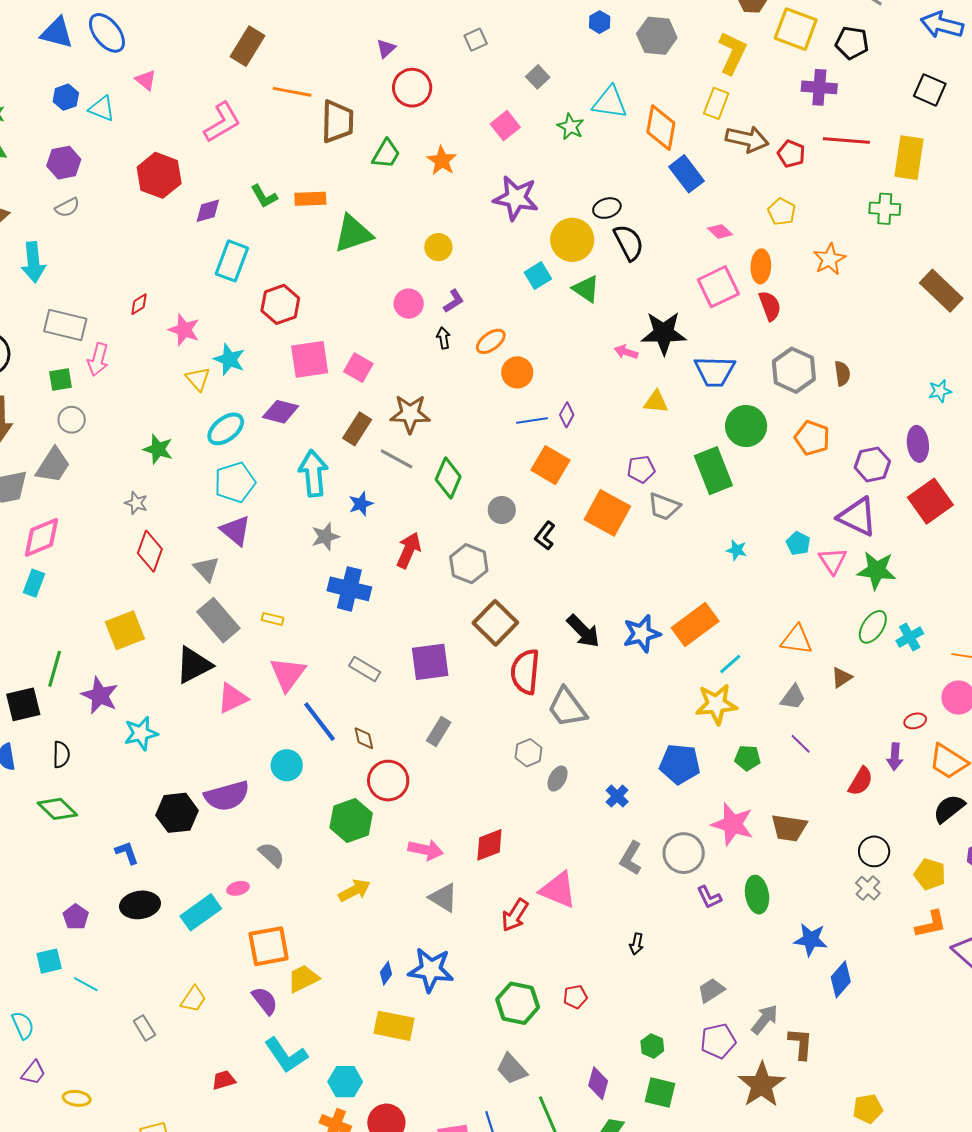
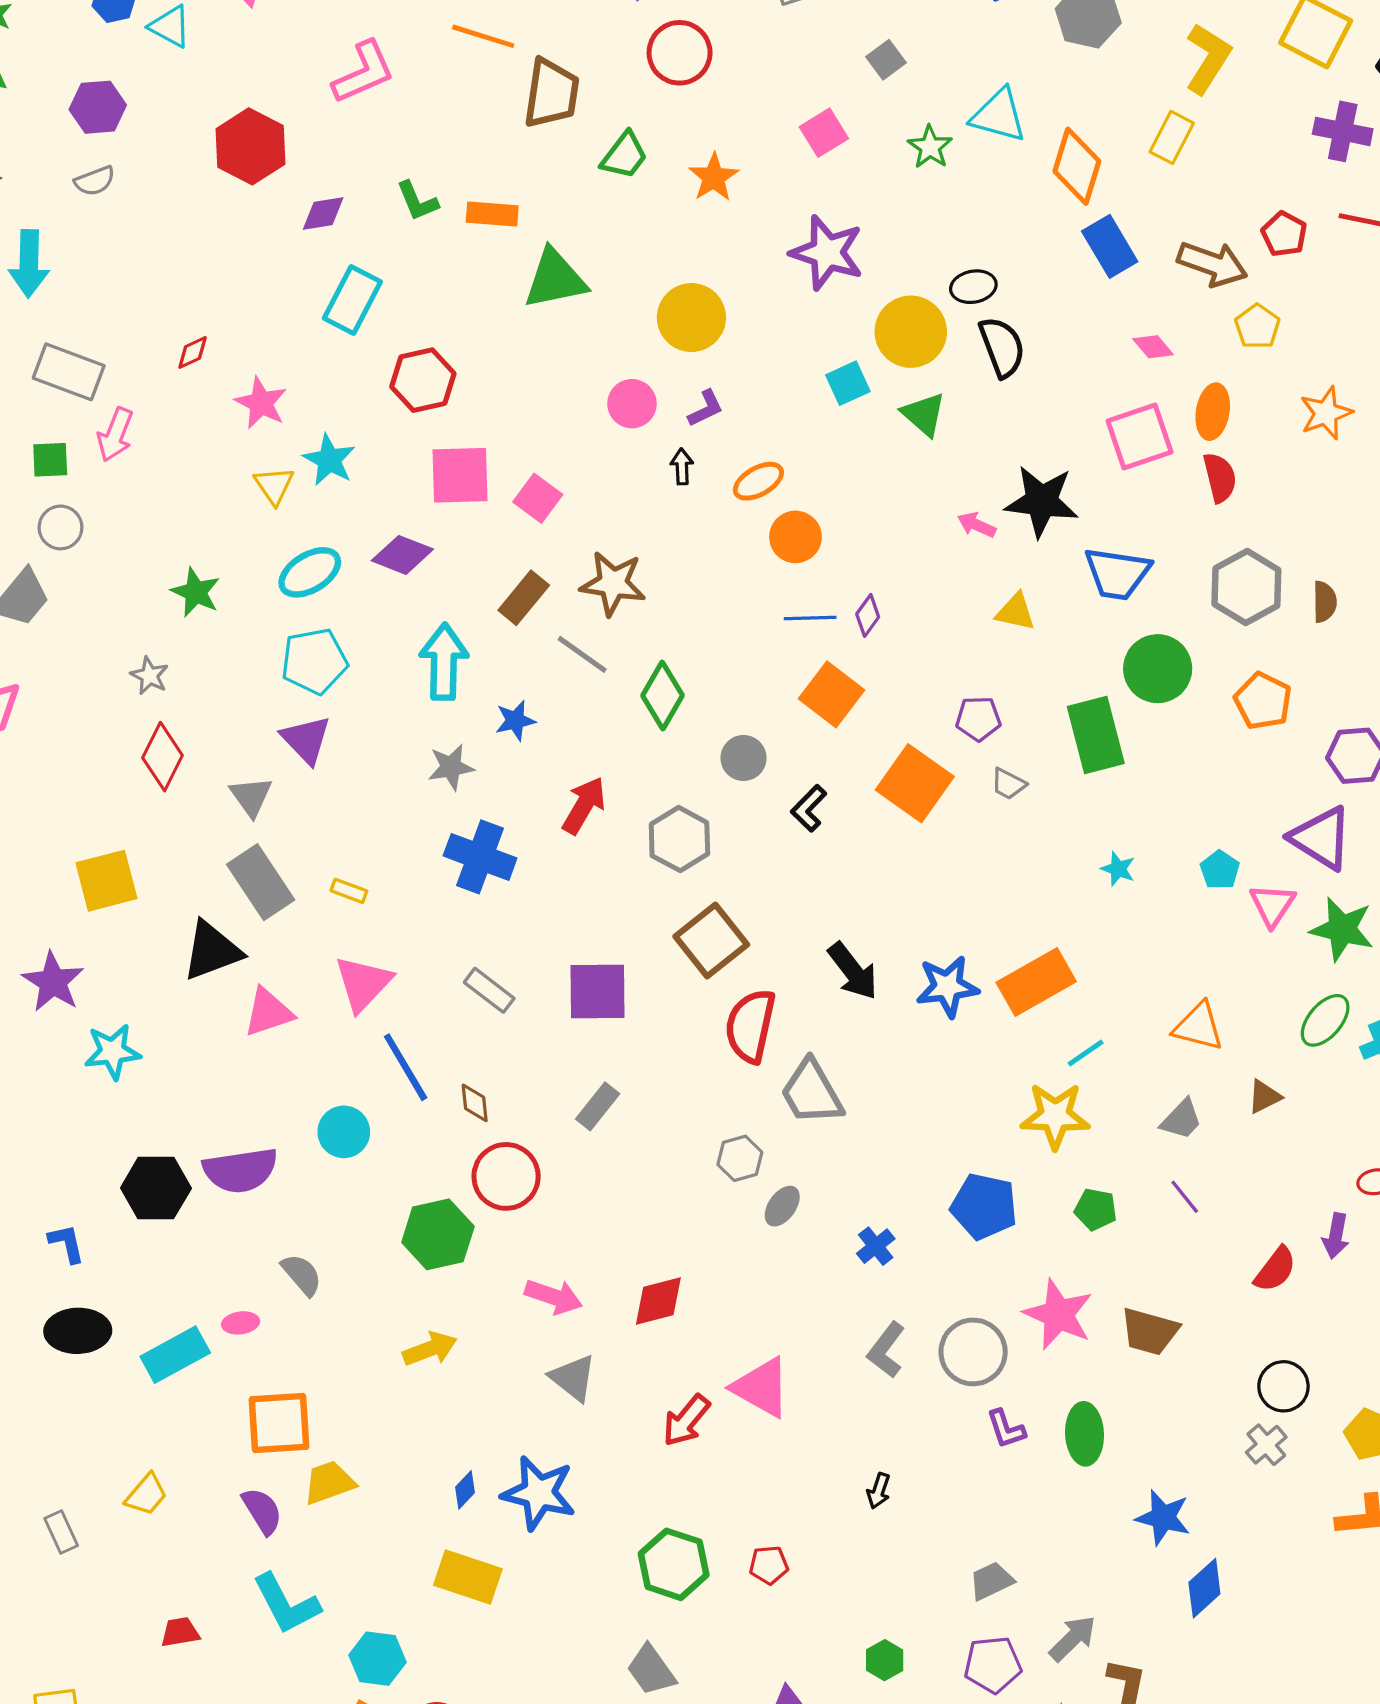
brown arrow: (747, 139) -> (1212, 264), moved
yellow circle: (438, 247) -> (691, 318), size x1.5
gray trapezoid: (664, 507) -> (1008, 784), size x0.7

